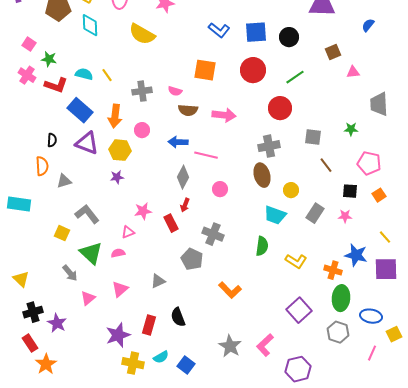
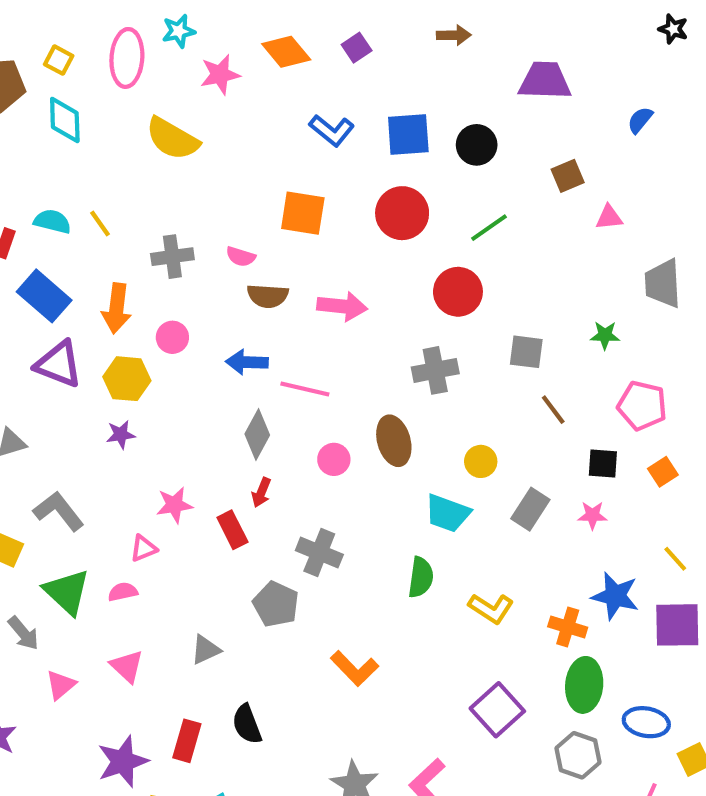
brown ellipse: (262, 175) -> (394, 441), moved
pink triangle: (120, 289) -> (127, 666), turned -36

